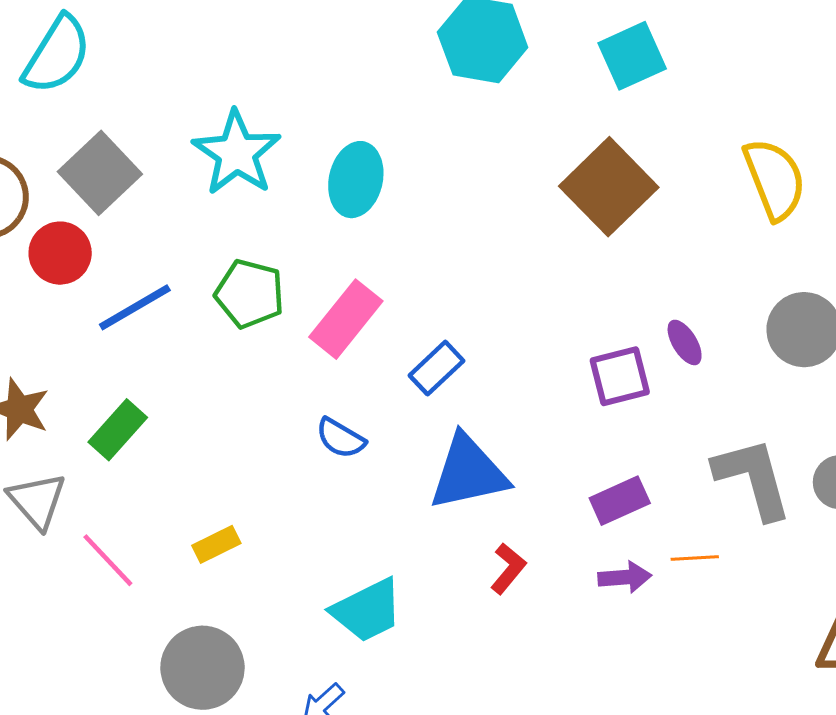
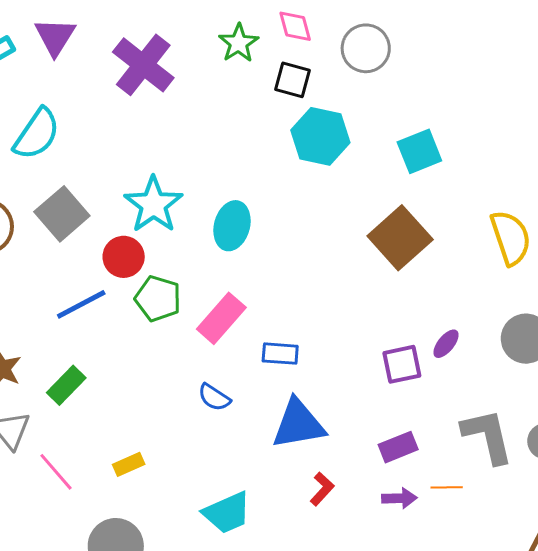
red circle: (60, 253) -> (124, 257), moved
purple ellipse: (685, 342) -> (446, 344), turned 68
blue rectangle: (436, 368) -> (280, 354), turned 45

